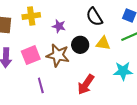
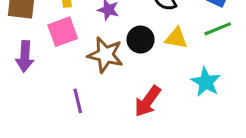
pink square: (31, 55) -> (63, 32), moved
cyan star: (123, 71) -> (206, 82), turned 30

